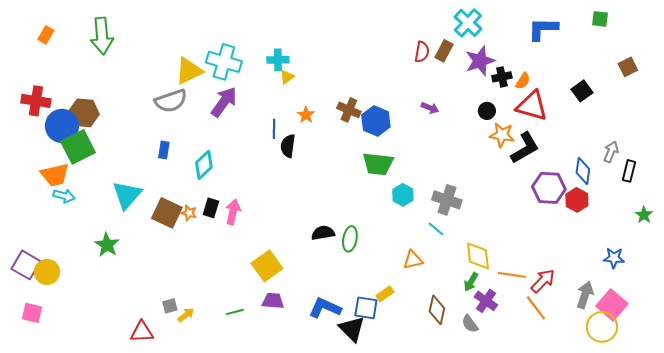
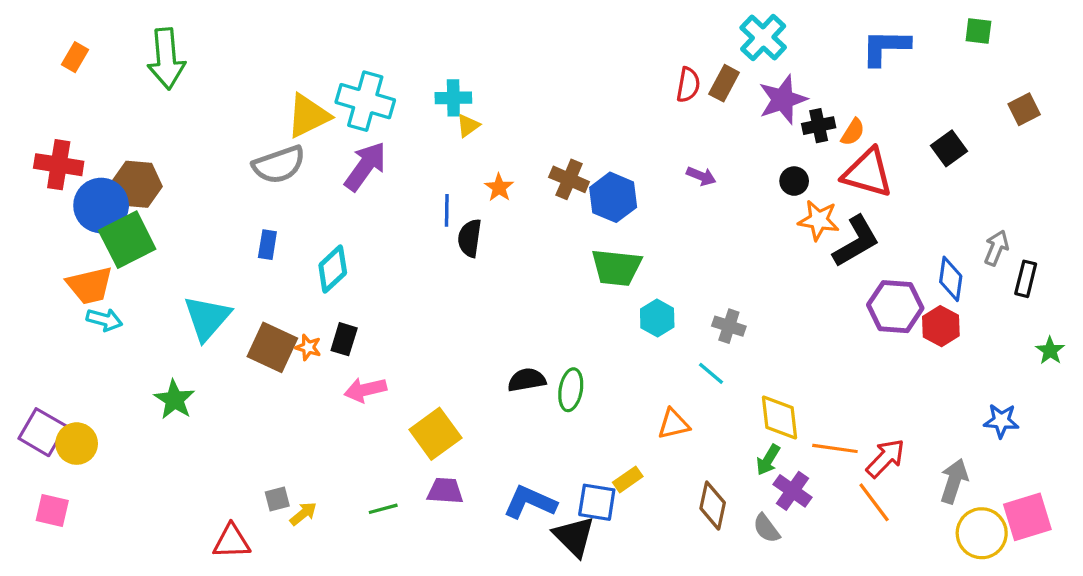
gray cross: (447, 200) -> (729, 326), size x0.7
pink arrow: (233, 212) -> (365, 390), moved, turned -115
pink square: (612, 305) -> (1027, 517), moved, turned 32

